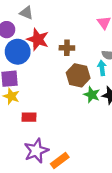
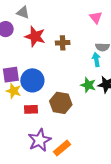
blue circle: (18, 52) -> (32, 80), moved
brown hexagon: (78, 75) -> (61, 103), moved

